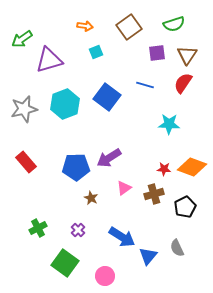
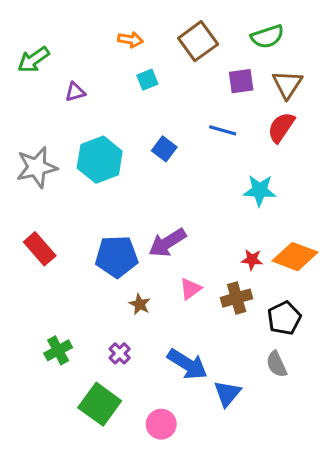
purple triangle: (49, 60) -> (75, 92), size x0.5
blue square: (107, 97) -> (164, 149), size x0.6
gray semicircle: (177, 248) -> (277, 364), moved

